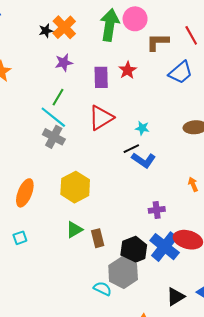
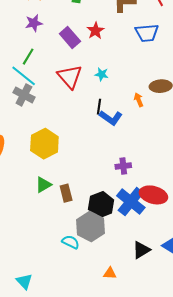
blue trapezoid: (181, 72) -> (147, 33), turned 35
purple rectangle: (101, 77) -> (70, 37), turned -40
red triangle: (101, 118) -> (70, 77), turned -40
cyan star: (142, 128) -> (102, 74), moved
black line: (131, 149) -> (99, 107), turned -56
orange arrow: (193, 184) -> (139, 100), moved

